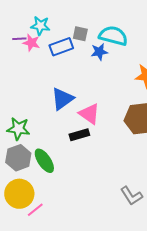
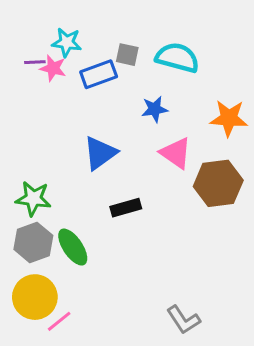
blue star: (99, 52) -> (155, 109), moved
pink triangle: (89, 114) -> (176, 153), moved
gray L-shape: (131, 196) -> (183, 320), moved

